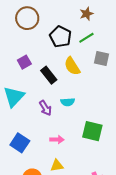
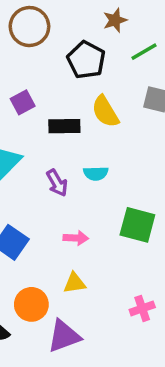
brown star: (86, 14) -> (115, 20), moved
green line: (86, 38) -> (144, 52), moved
black rectangle: (49, 75) -> (64, 126), turned -54

